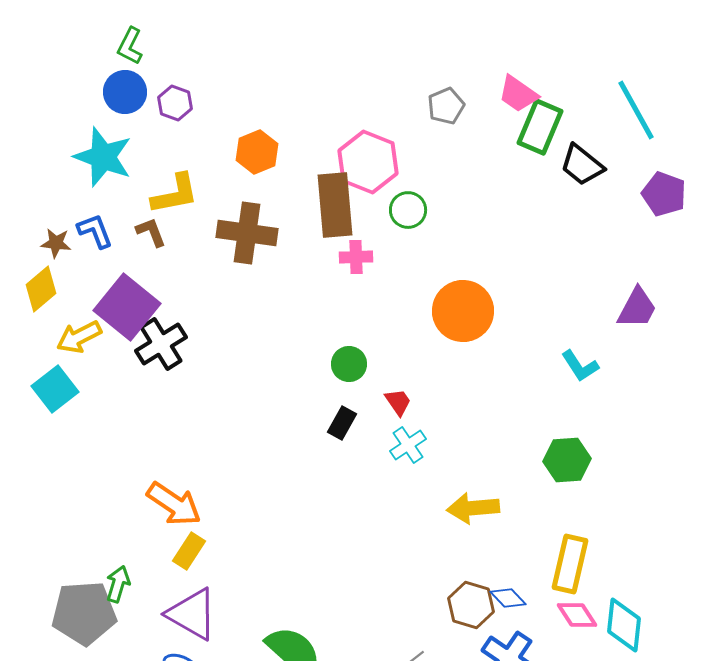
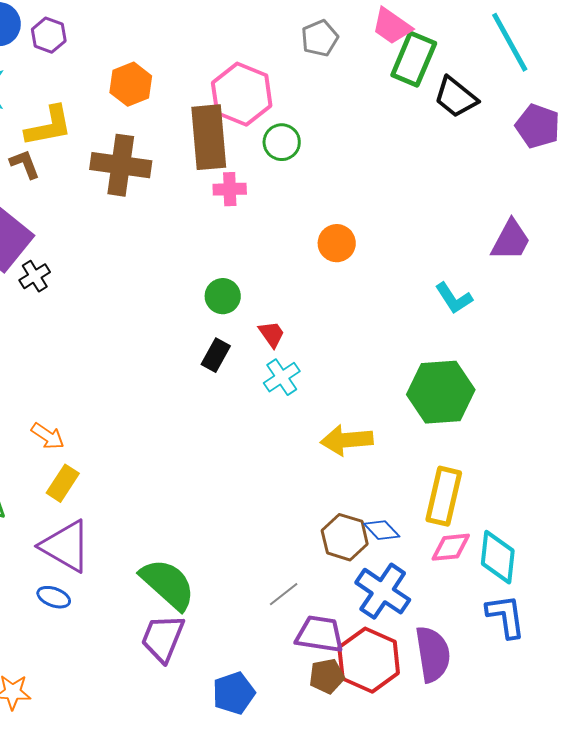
orange circle: (463, 311) -> (337, 243), size x0.6
black cross: (161, 344) -> (35, 276), size x0.6
green hexagon: (567, 460) -> (441, 392), size x1.4
orange arrow: (174, 504) -> (48, 436), size x0.6
pink diamond: (577, 615) -> (451, 547), turned -63

